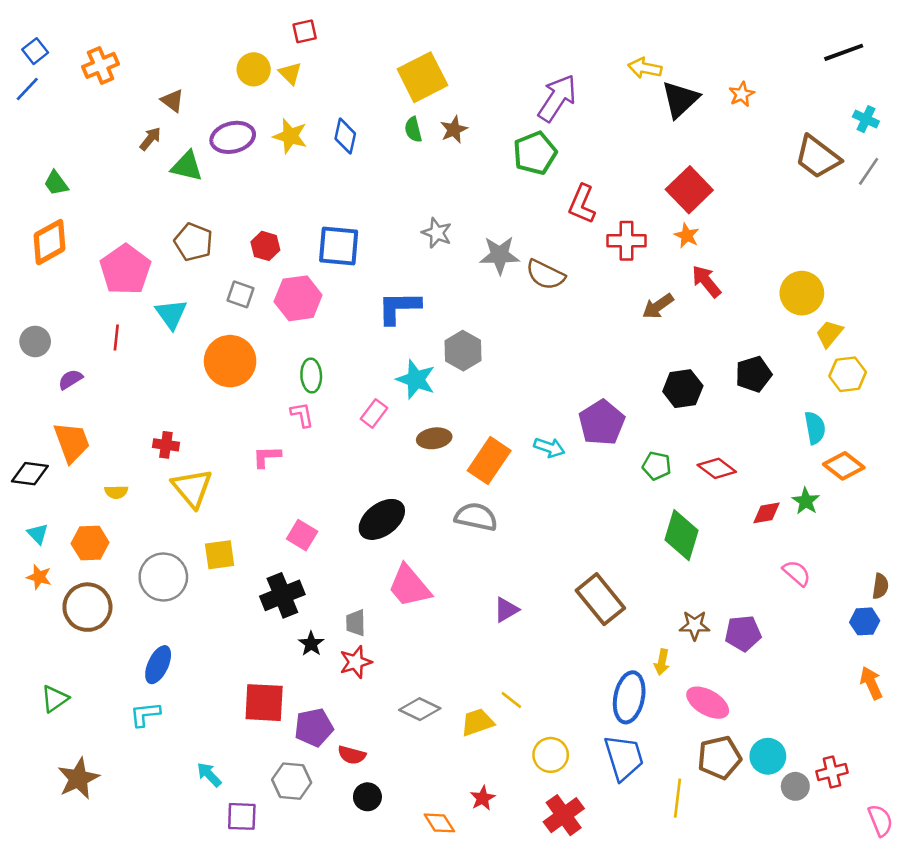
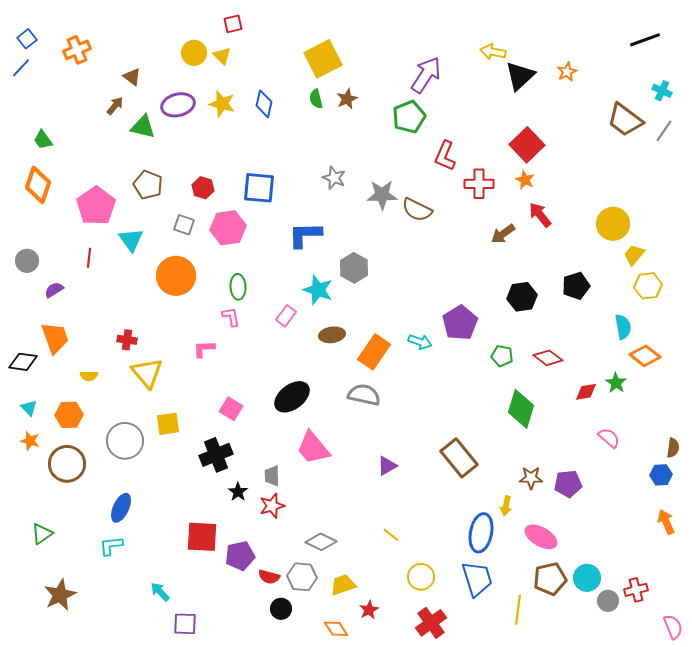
orange diamond: (50, 242) -> (38, 185), turned -42
yellow trapezoid: (477, 722) -> (343, 585), moved
gray hexagon: (292, 781) -> (302, 577), moved

